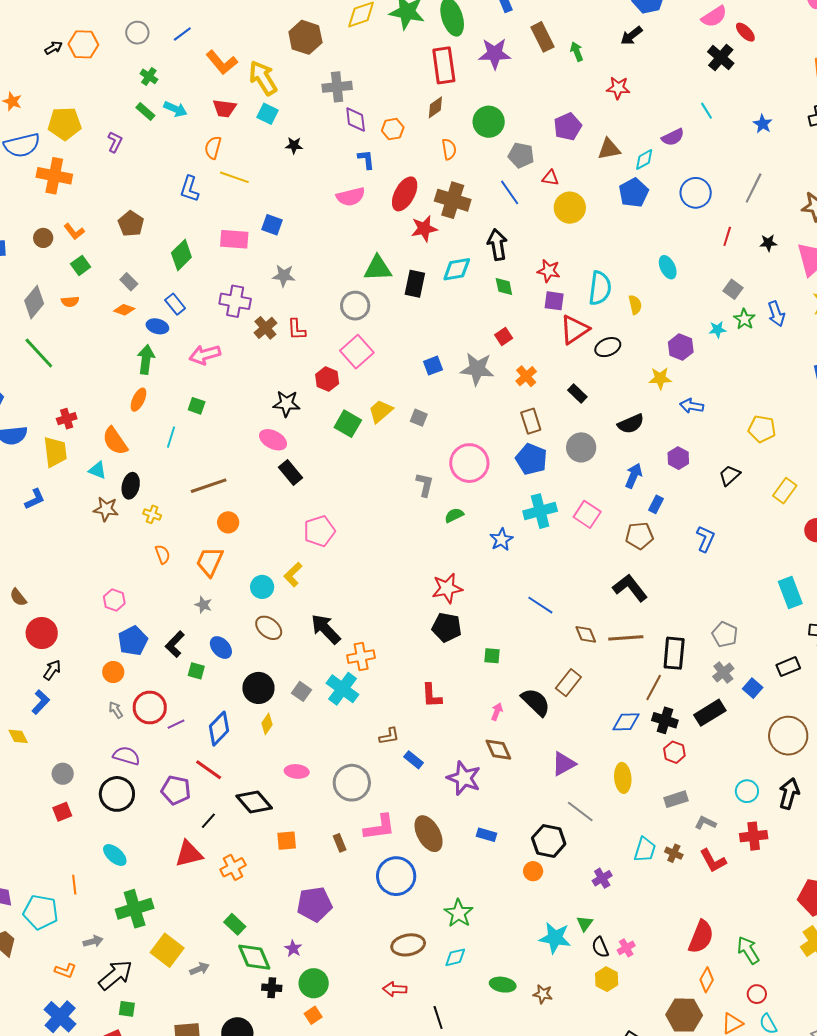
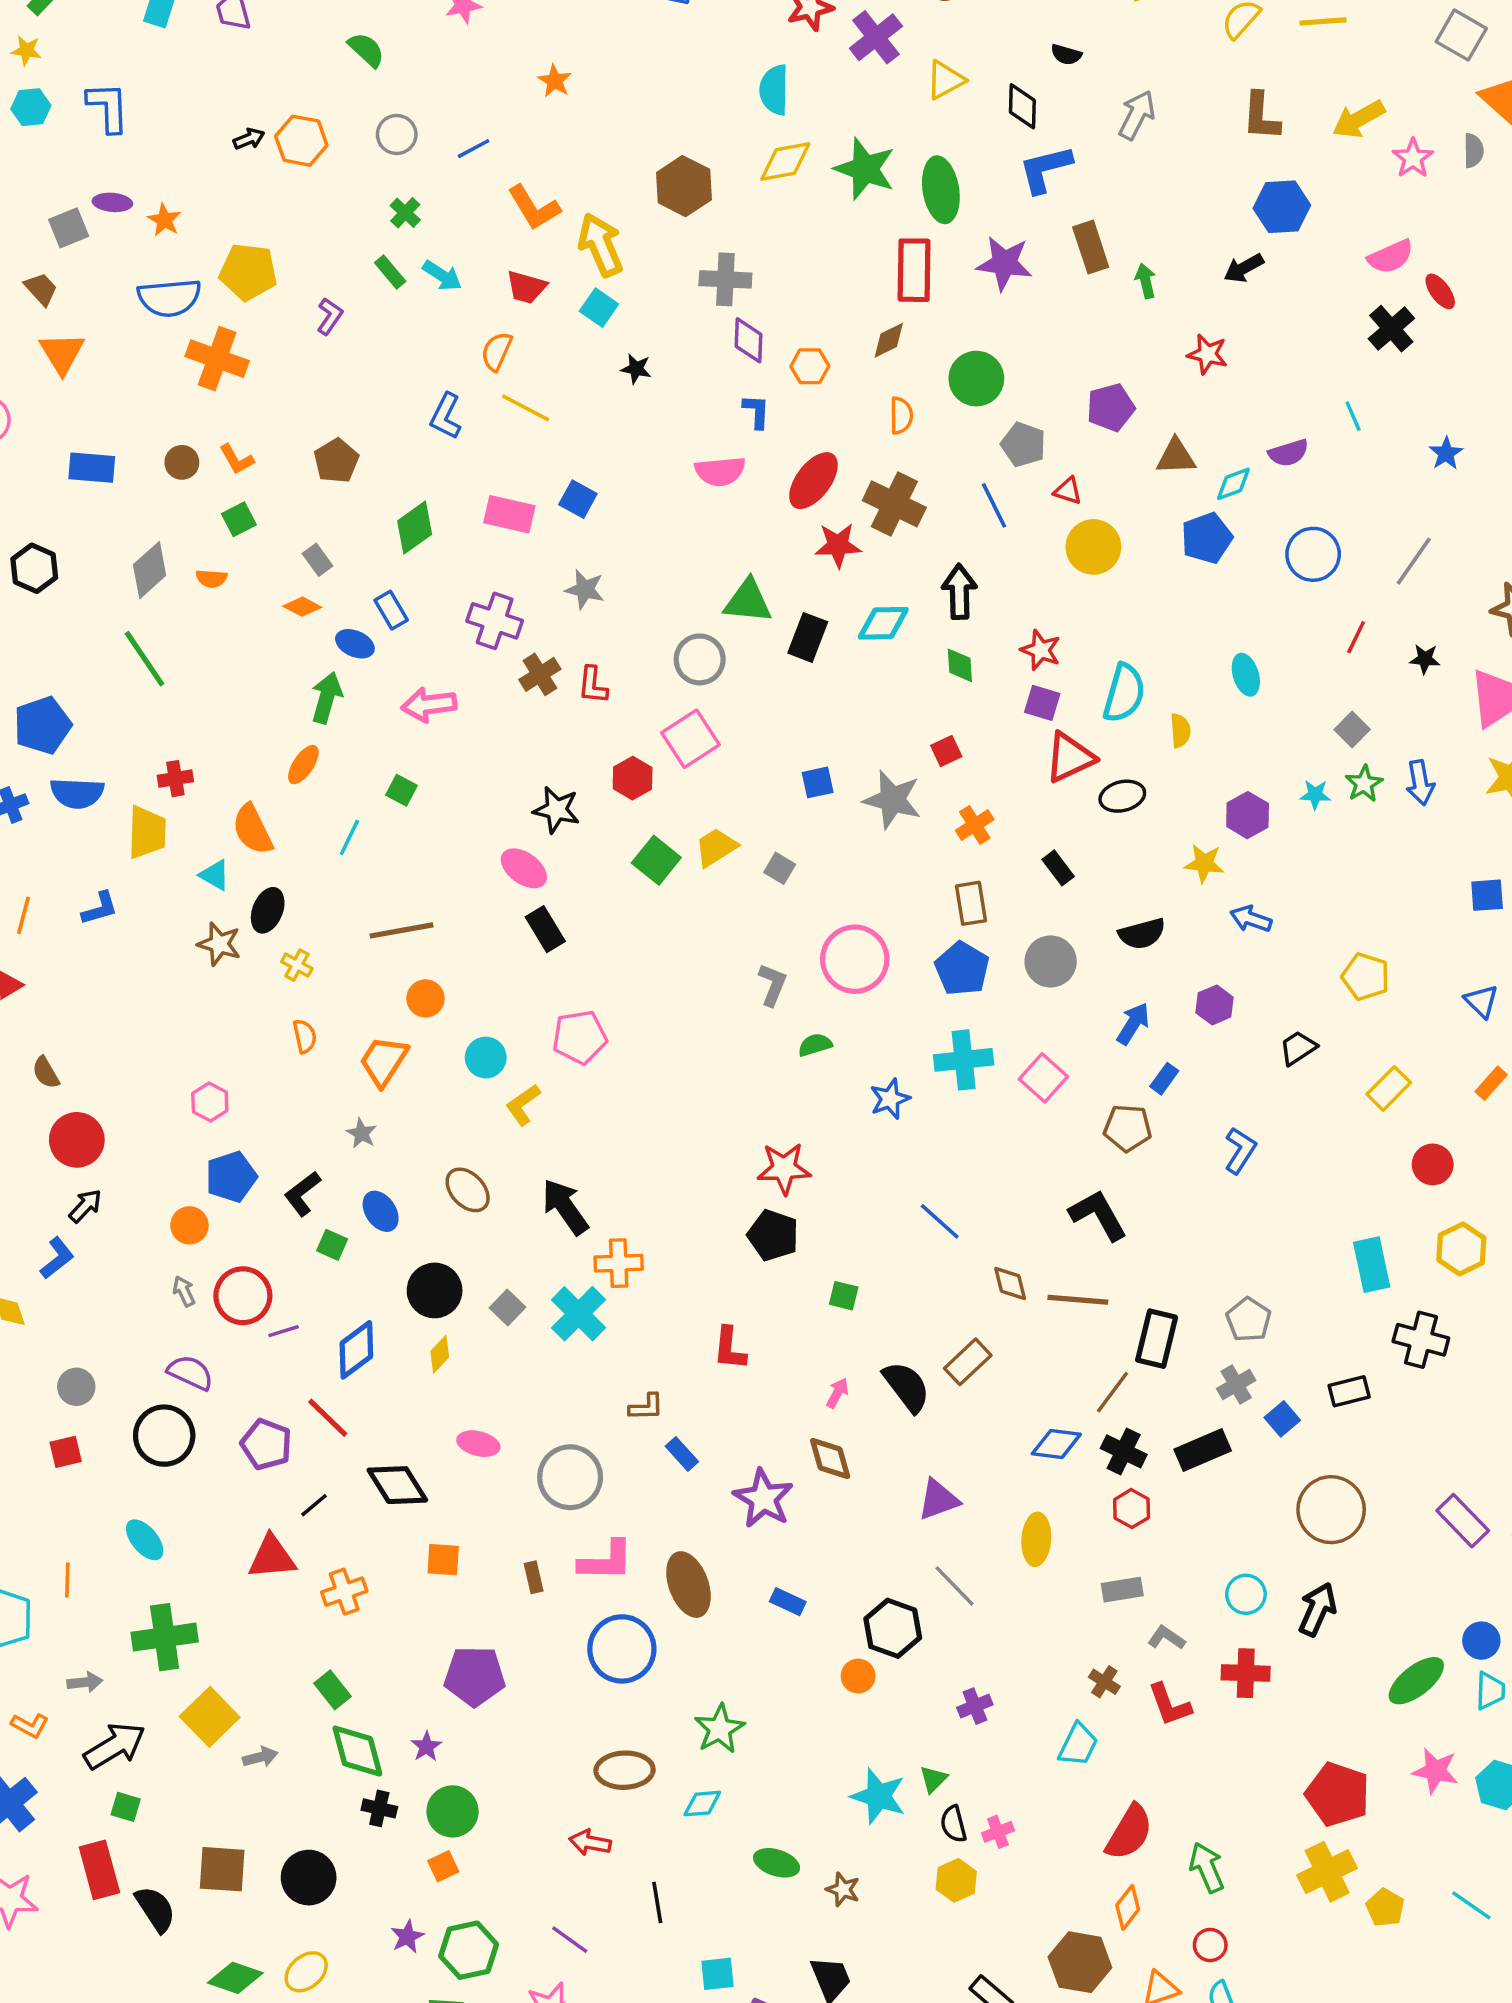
cyan circle: (262, 587) -> (486, 1058), moved
cyan trapezoid: (645, 850) -> (1078, 1745), moved

